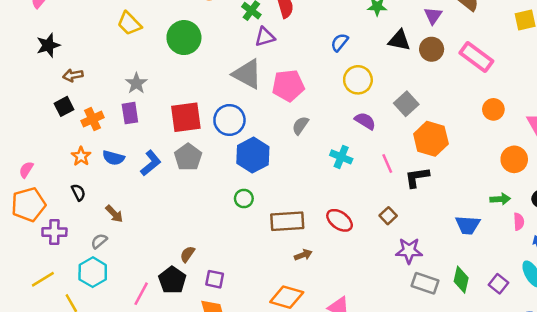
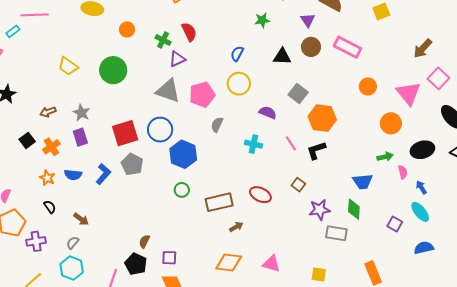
black triangle: (399, 40) -> (282, 57), moved
brown arrow: (73, 75) -> (48, 112), moved
yellow circle: (358, 80) -> (239, 84), moved
green diamond: (461, 280) -> (354, 209), moved

